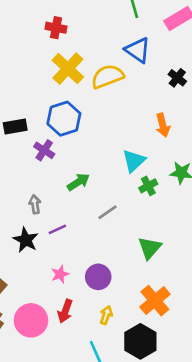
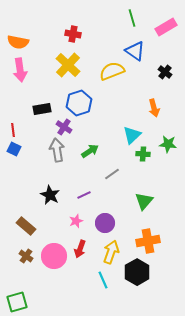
yellow cross: (68, 69) -> (68, 65), moved
green cross: (148, 186) -> (143, 154), turned 32
gray arrow: (35, 204) -> (57, 150), moved, size x1.6
purple line: (57, 229) -> (84, 195), moved
orange cross: (155, 301) -> (148, 241), turned 30
yellow arrow: (106, 315) -> (111, 252), size x1.6

